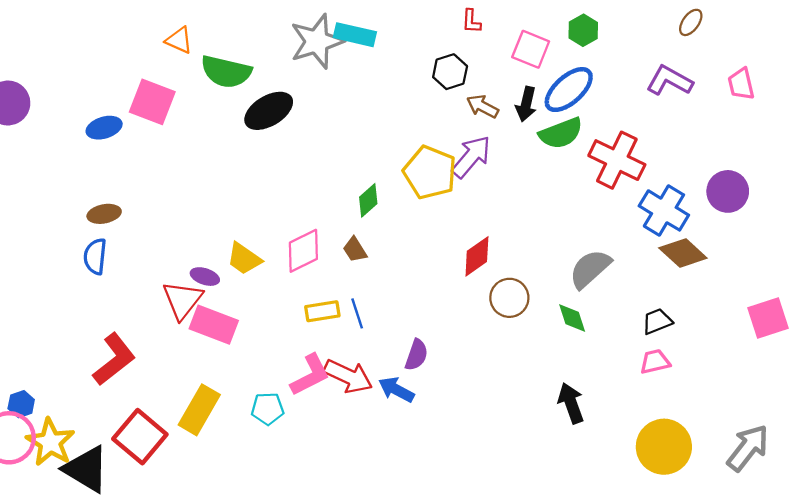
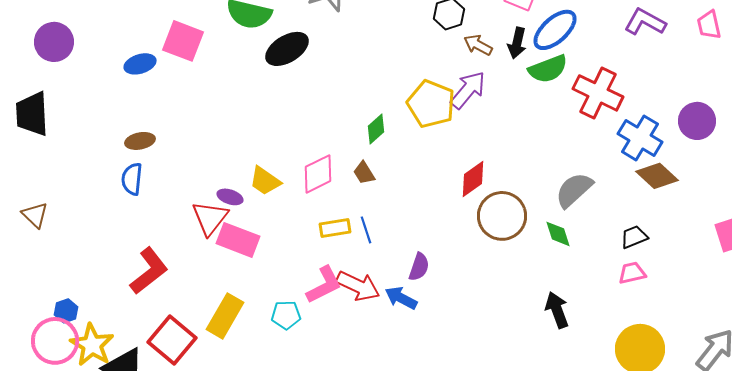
brown circle: (509, 298) -> (502, 216), size x1.4

